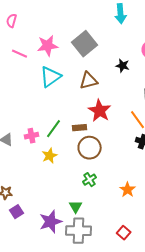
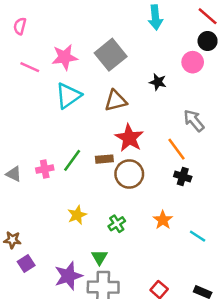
brown circle: (90, 148) -> (129, 174), moved
yellow star: (50, 156) -> (77, 215), moved
orange star: (128, 190) -> (163, 220), moved

